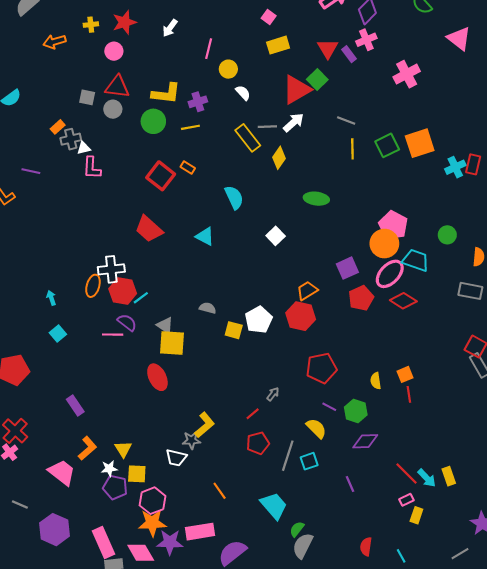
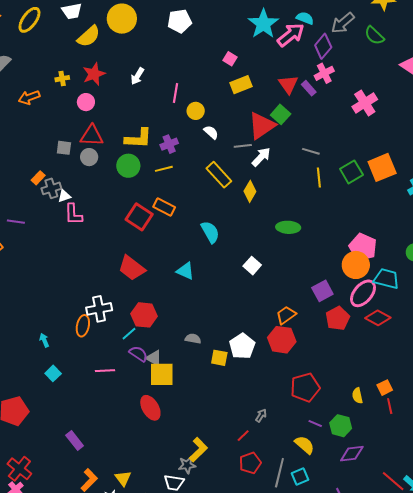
gray line: (267, 127) -> (243, 146), moved
orange rectangle: (188, 167) -> (164, 207), size x1.5
red hexagon: (123, 291) -> (144, 315), moved
purple semicircle: (127, 322) -> (138, 354), moved

